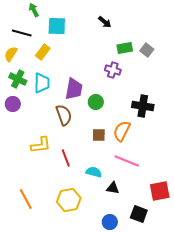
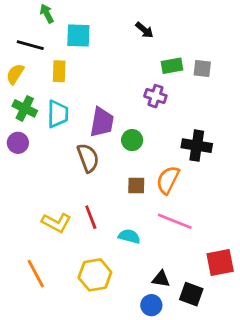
gray square: (147, 50) -> (202, 69), turned -32
yellow rectangle: (43, 52) -> (59, 71), turned -35
yellow L-shape: (41, 145) -> (56, 223), moved, turned 35
black triangle: (113, 188) -> (161, 279), moved

